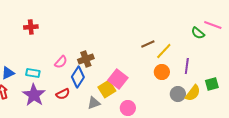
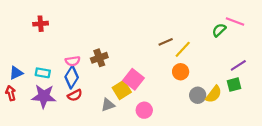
green semicircle: (198, 33) -> (219, 30), turned 96
pink semicircle: (61, 62) -> (73, 61), turned 40
purple line: (187, 66) -> (238, 65), moved, turned 49
blue diamond: (78, 77) -> (72, 77), moved
purple star: (34, 95) -> (44, 96), turned -30

